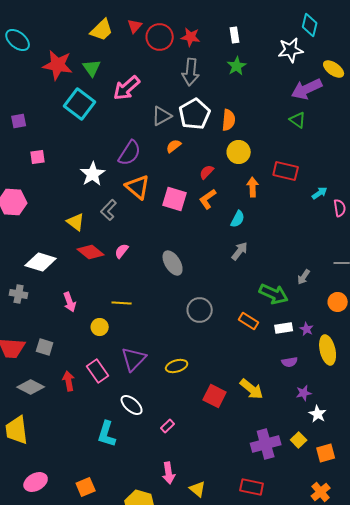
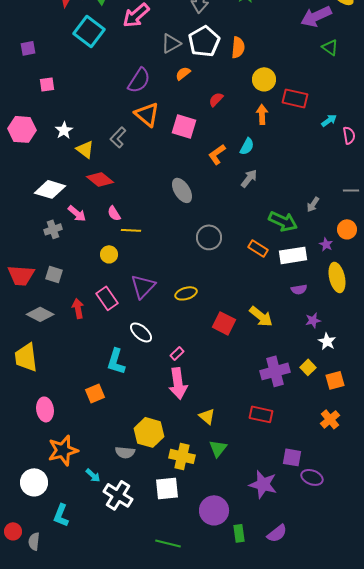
green triangle: (298, 120) -> (330, 47), moved
yellow circle: (239, 152) -> (264, 79), moved
white star: (93, 174) -> (64, 130), moved, size x0.7
orange L-shape: (208, 199) -> (217, 154), moved
pink semicircle: (122, 251) -> (114, 213), moved, turned -70
gray cross: (19, 294) -> (53, 229), moved, turned -30
pink arrow: (70, 302) -> (77, 213), moved, turned -30
white rectangle: (284, 328) -> (293, 255), size x1.5
purple star: (307, 329) -> (326, 244), moved
pink arrow: (169, 473) -> (178, 383), moved, size x1.4
pink ellipse: (36, 482) -> (45, 409), turned -70
orange square: (86, 487) -> (95, 393), moved

